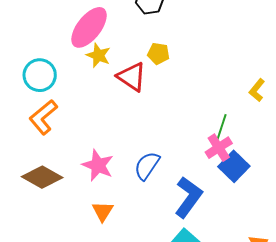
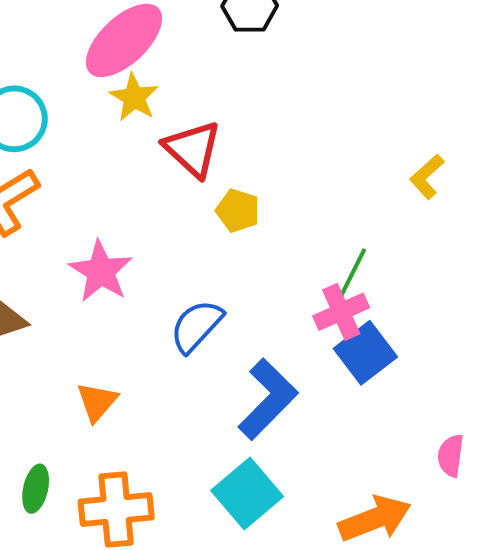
yellow pentagon: (158, 53) -> (238, 211), moved
yellow L-shape: (257, 90) -> (427, 177), moved
pink star: (98, 165) -> (101, 271), moved

